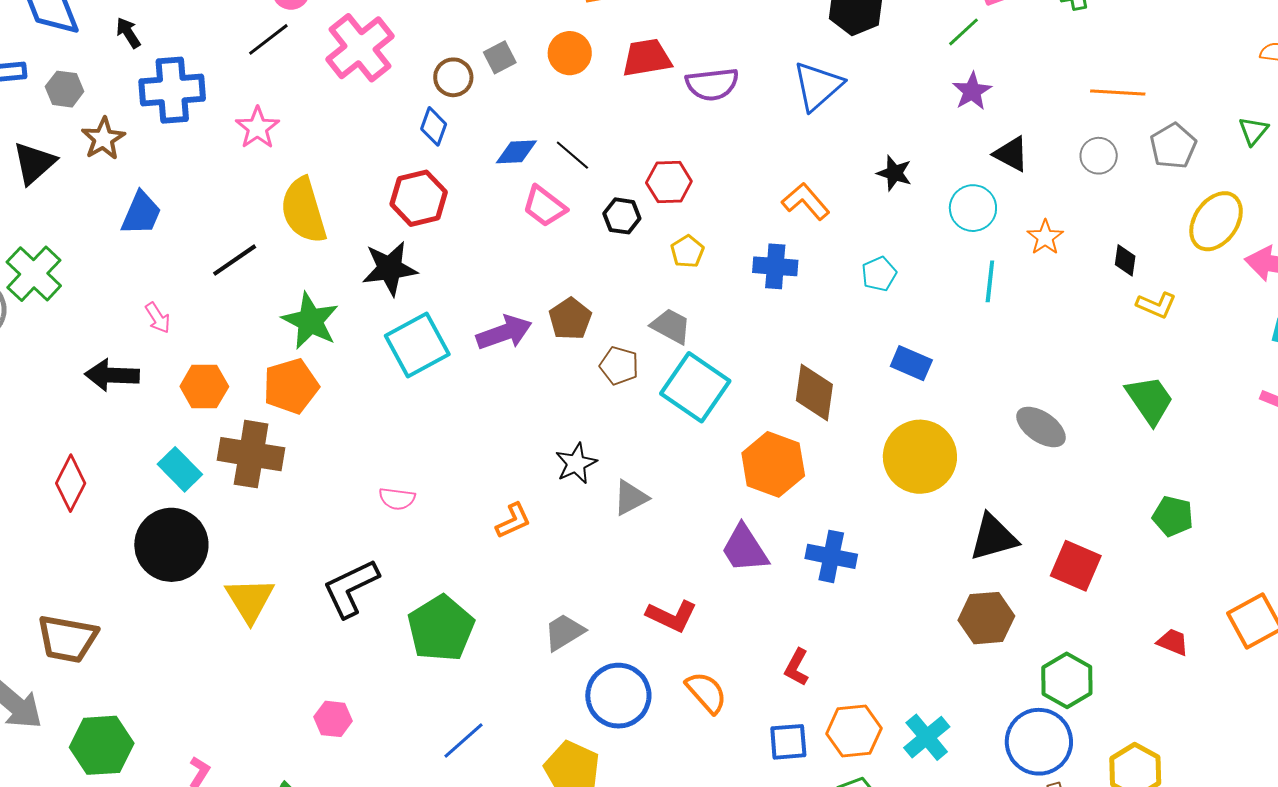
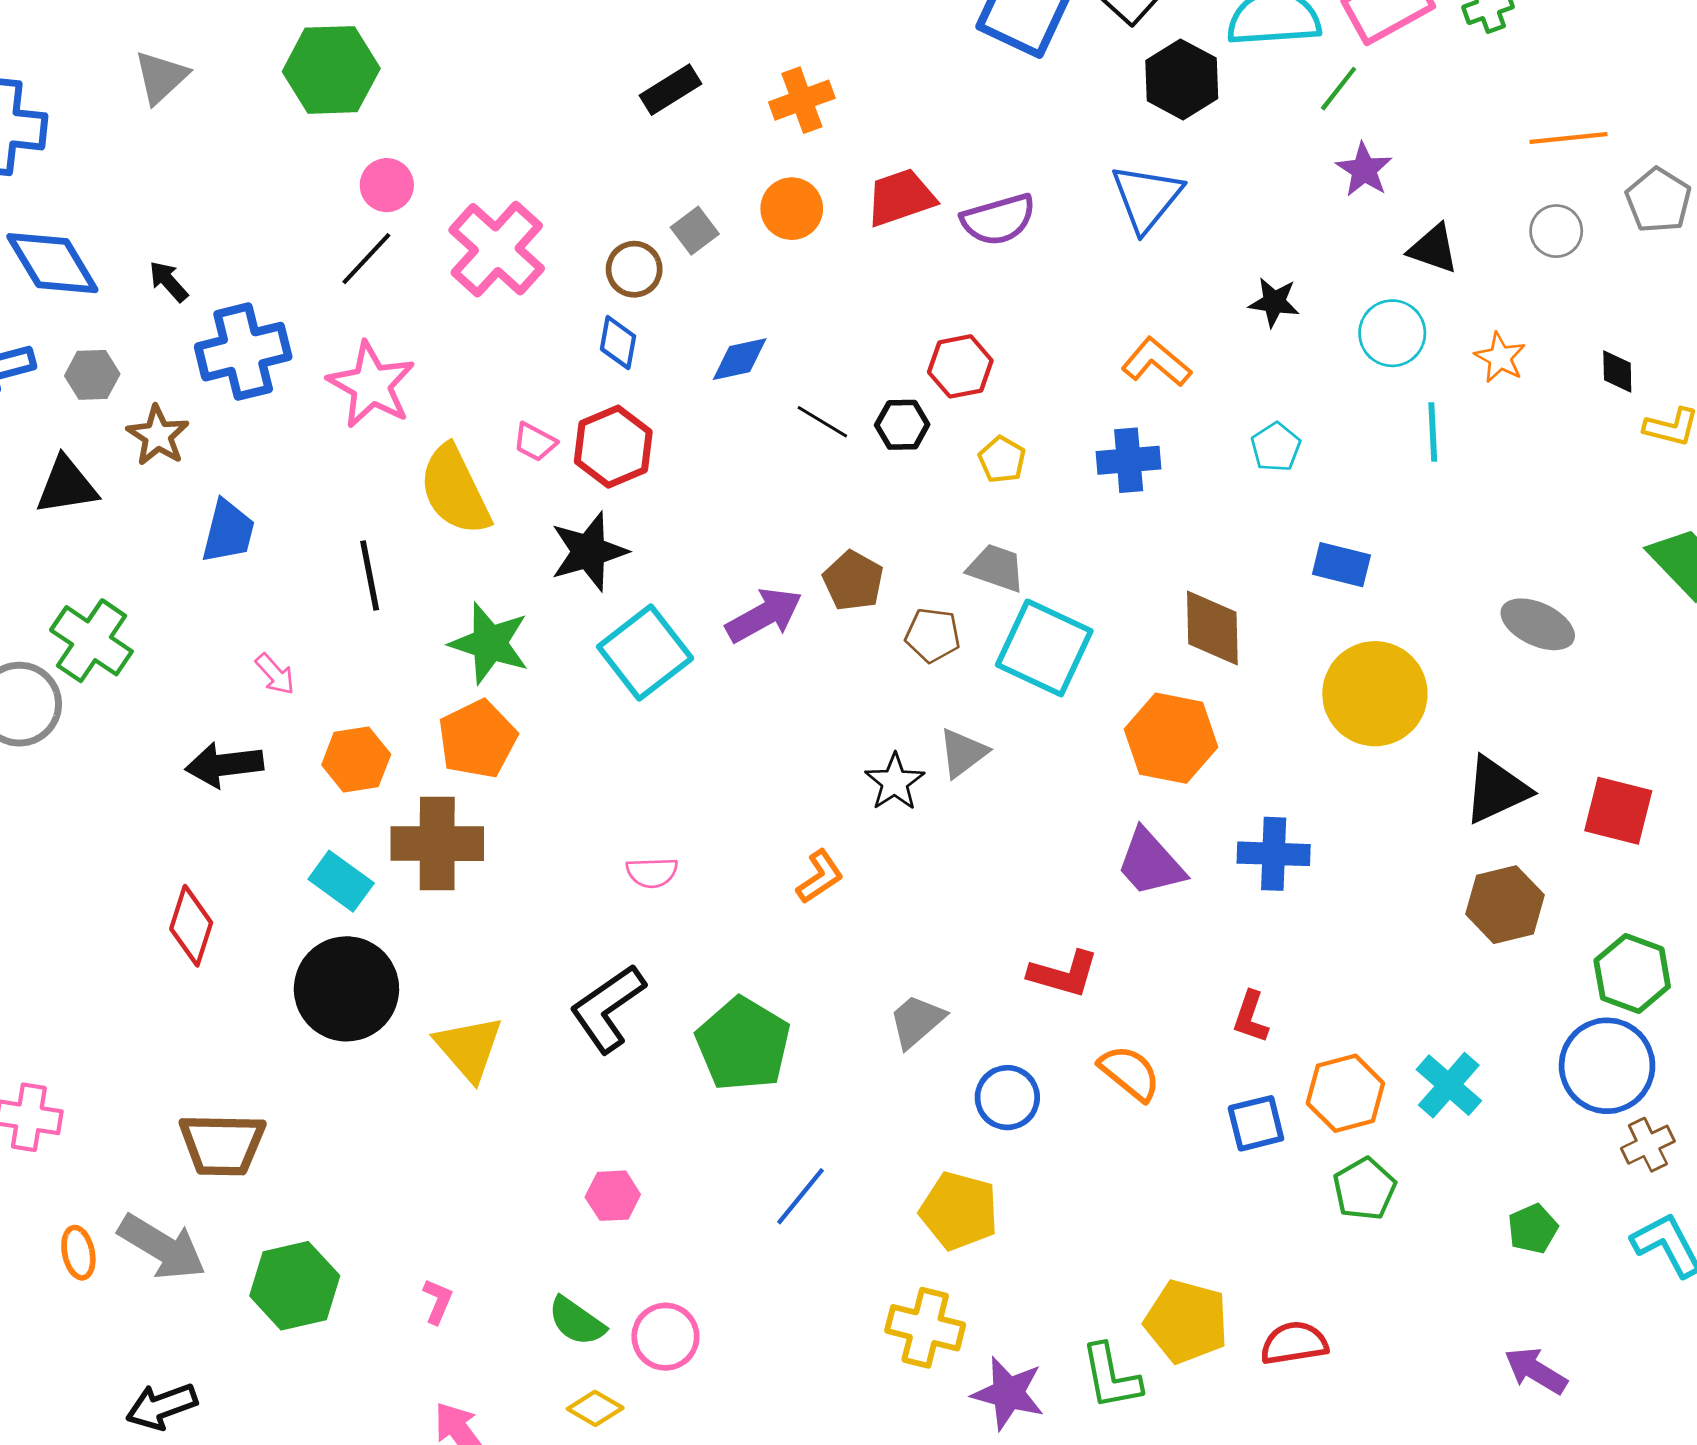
pink star: (257, 128) -> (371, 385), size x1.4
black line: (572, 155) -> (822, 422), moved
black triangle: (34, 163) -> (67, 486), turned 42
pink trapezoid: (545, 206) -> (535, 442), moved, size x0.7
black line: (235, 260) -> (370, 575), turned -57
gray triangle: (631, 498) -> (963, 753), moved
blue circle: (618, 696) -> (1007, 1098), size x0.7

